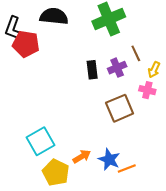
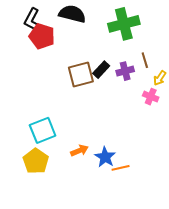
black rectangle: (92, 70) -> (101, 70), turned 42
brown square: (120, 108) -> (81, 74), moved
yellow pentagon: (56, 172) -> (36, 161), moved

